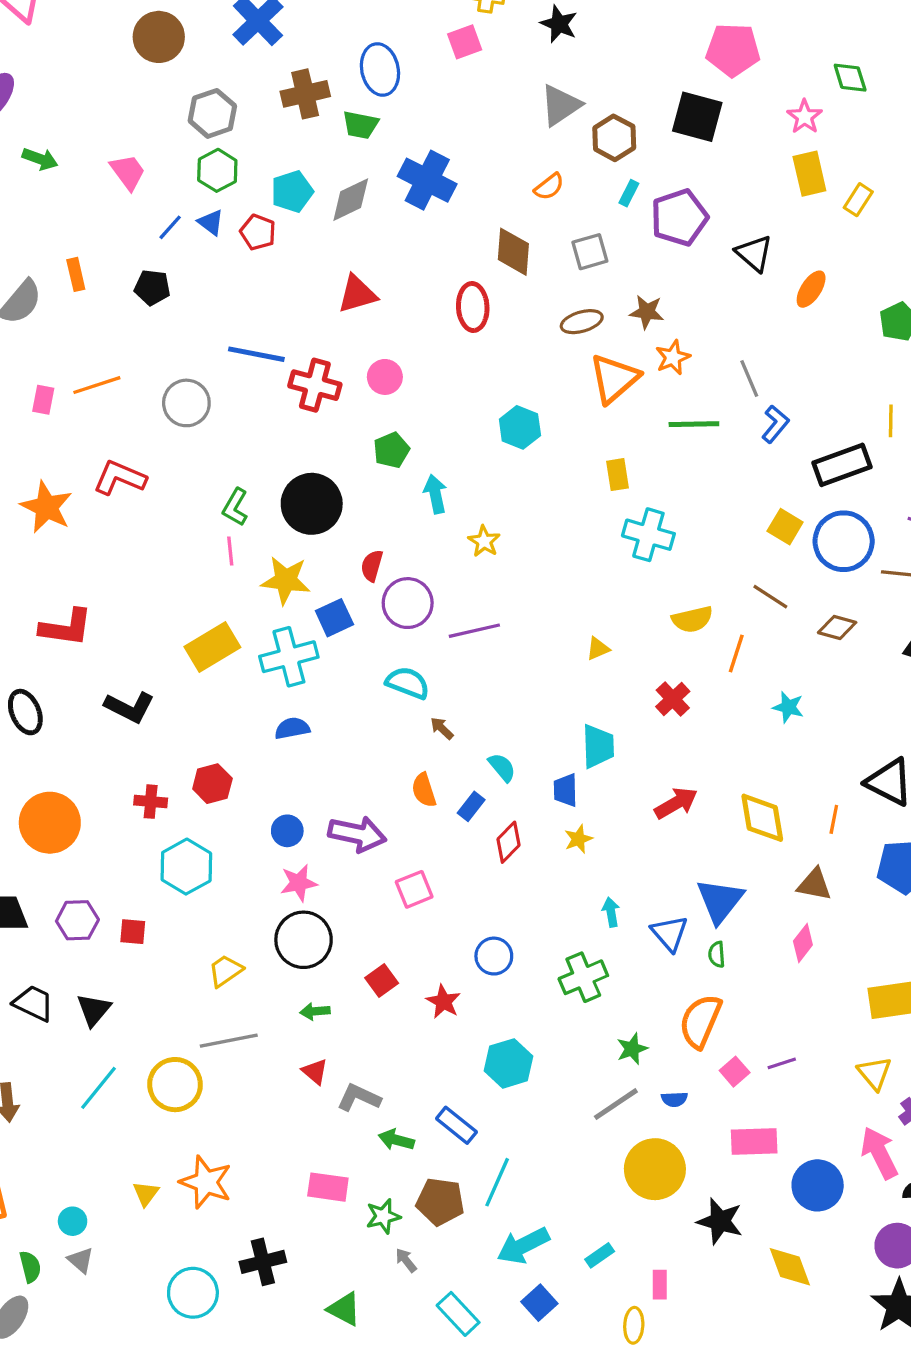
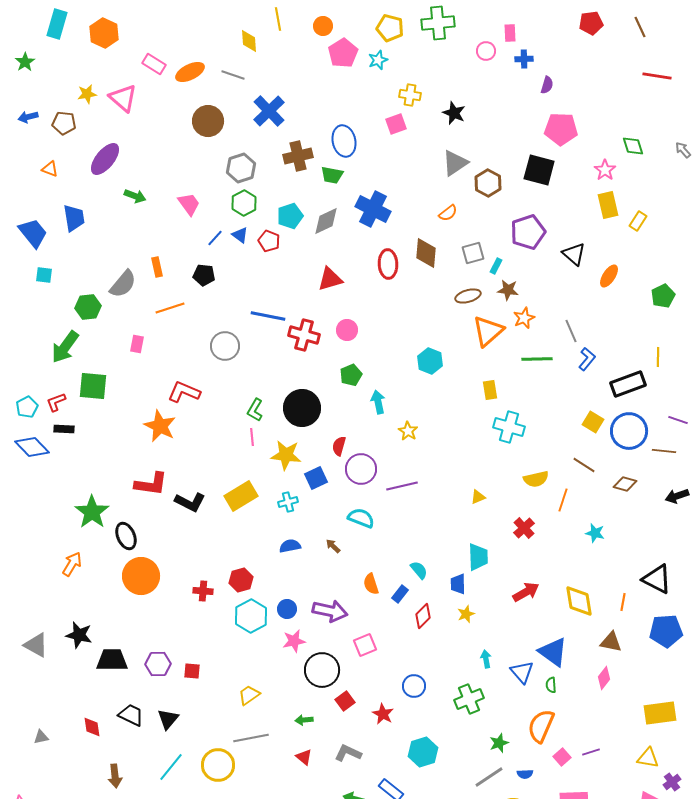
cyan rectangle: (629, 193) -> (496, 266), moved
red ellipse: (473, 307) -> (388, 264), moved
orange line: (97, 385) -> (170, 308), moved
orange star: (47, 507) -> (160, 426), moved
cyan cross: (289, 657) -> (288, 502), size x0.6
black L-shape: (129, 707) -> (190, 502), moved
brown arrow: (442, 728) -> (333, 546), moved
orange circle: (50, 823) -> (141, 576), moved
cyan hexagon: (186, 867) -> (251, 616), moved
blue triangle: (720, 901) -> (553, 652), turned -32
black circle: (304, 940) -> (322, 670), moved
yellow triangle: (875, 1073) -> (648, 758), turned -40
gray L-shape: (359, 1098) -> (348, 753), moved

